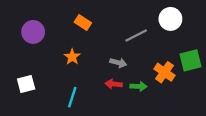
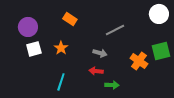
white circle: (170, 19) -> (159, 14), moved
white square: (26, 84) -> (34, 49), moved
green arrow: (138, 86) -> (112, 85), moved

